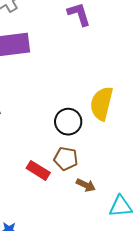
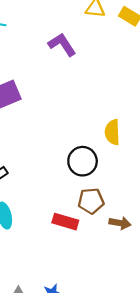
yellow semicircle: (102, 103) -> (112, 132), size x0.7

